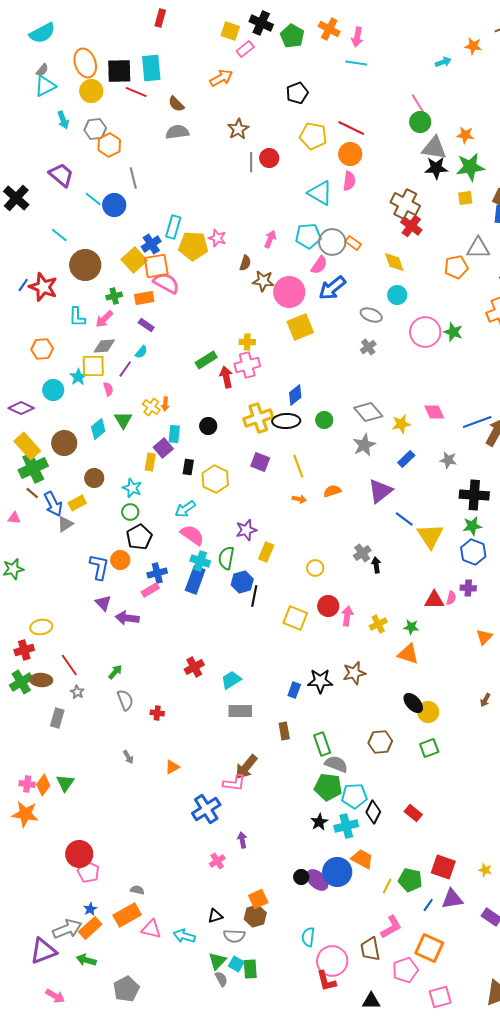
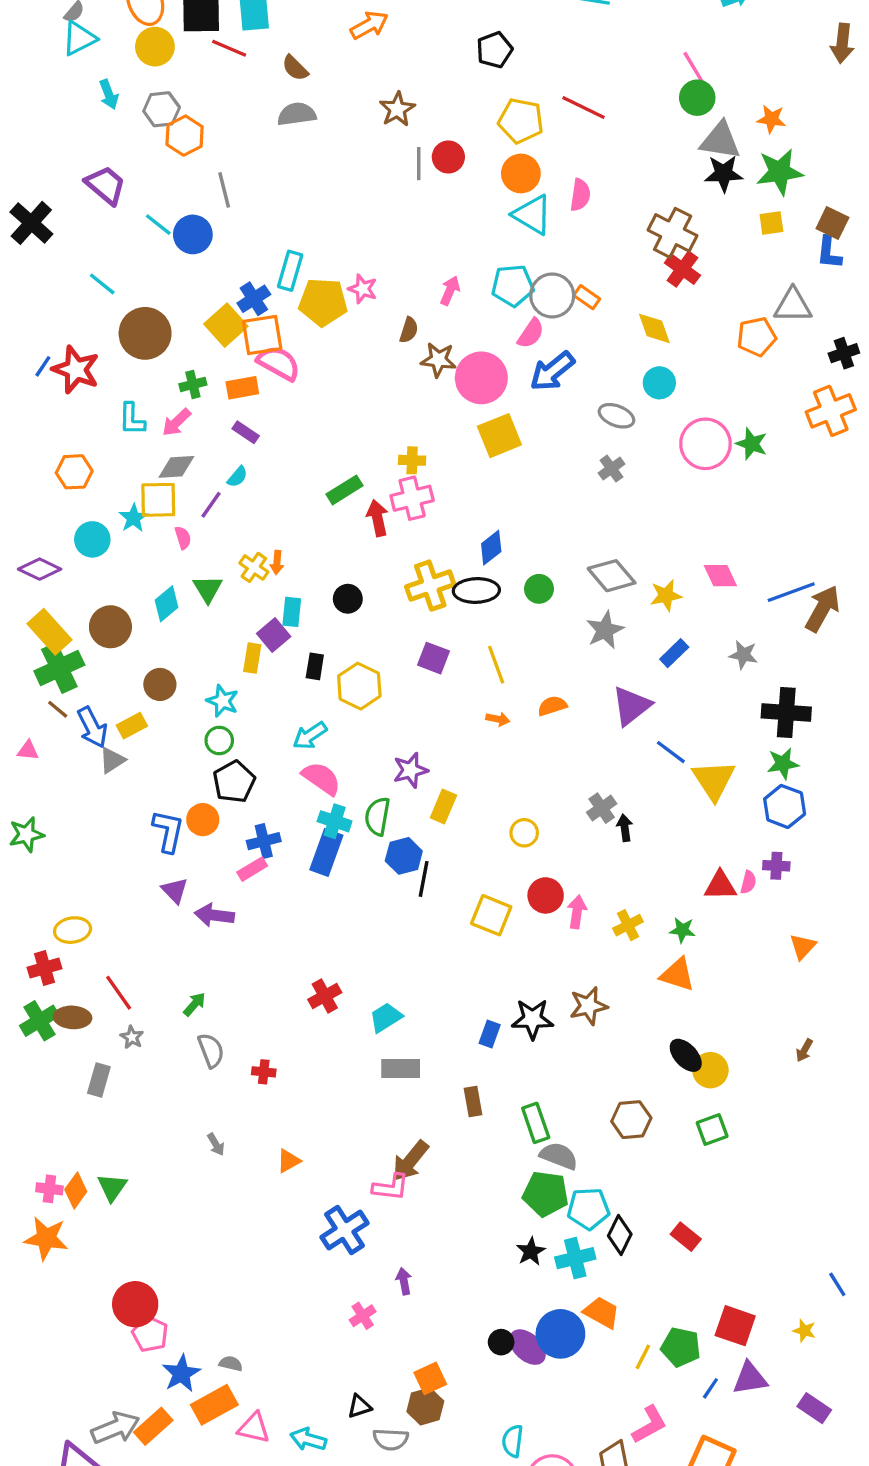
orange circle: (350, 154) -> (521, 173), moved
blue star: (90, 909) -> (181, 1373), moved, size x1.6

